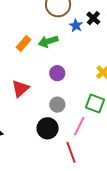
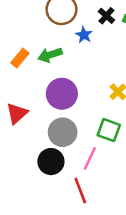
black cross: (93, 18) -> (106, 16), moved
purple circle: (57, 73) -> (62, 94), size x1.6
gray circle: (57, 105) -> (63, 132), size x1.5

